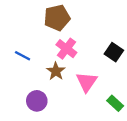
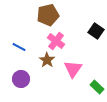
black square: (114, 52) -> (96, 31), moved
purple circle: (37, 101) -> (21, 79), moved

